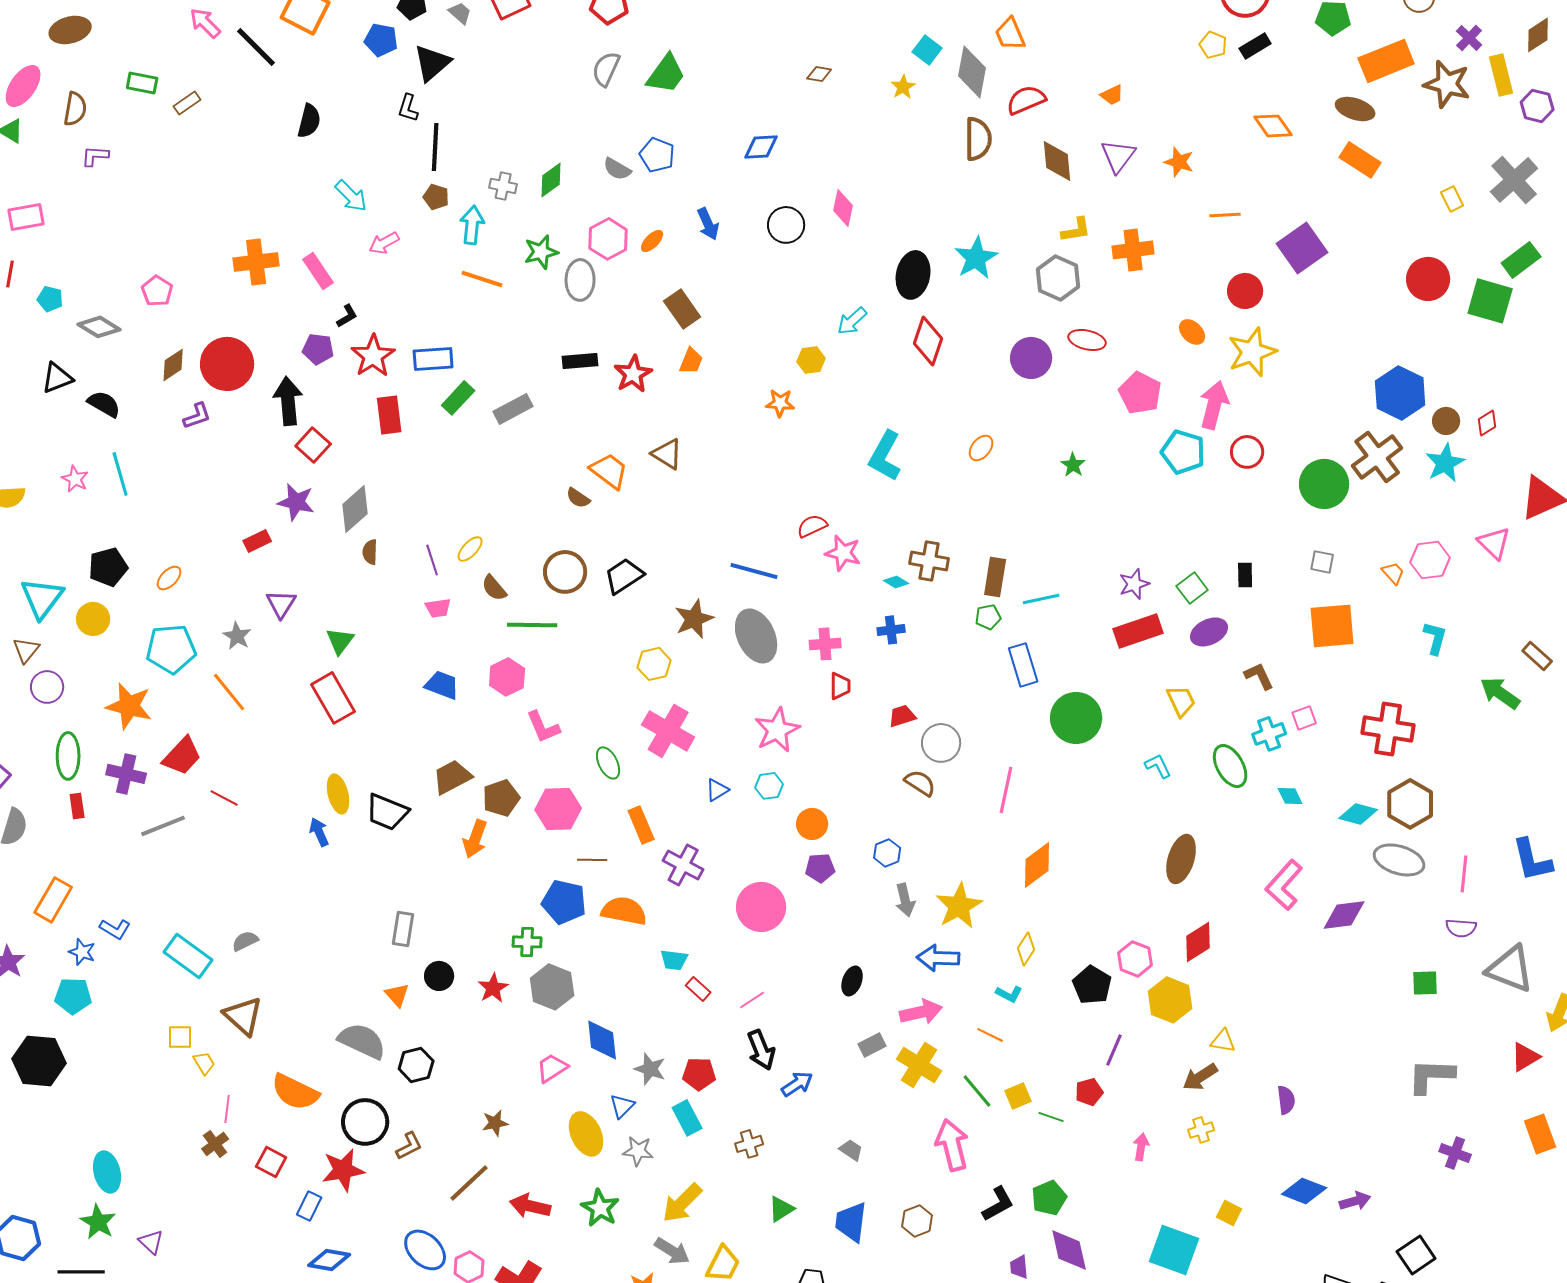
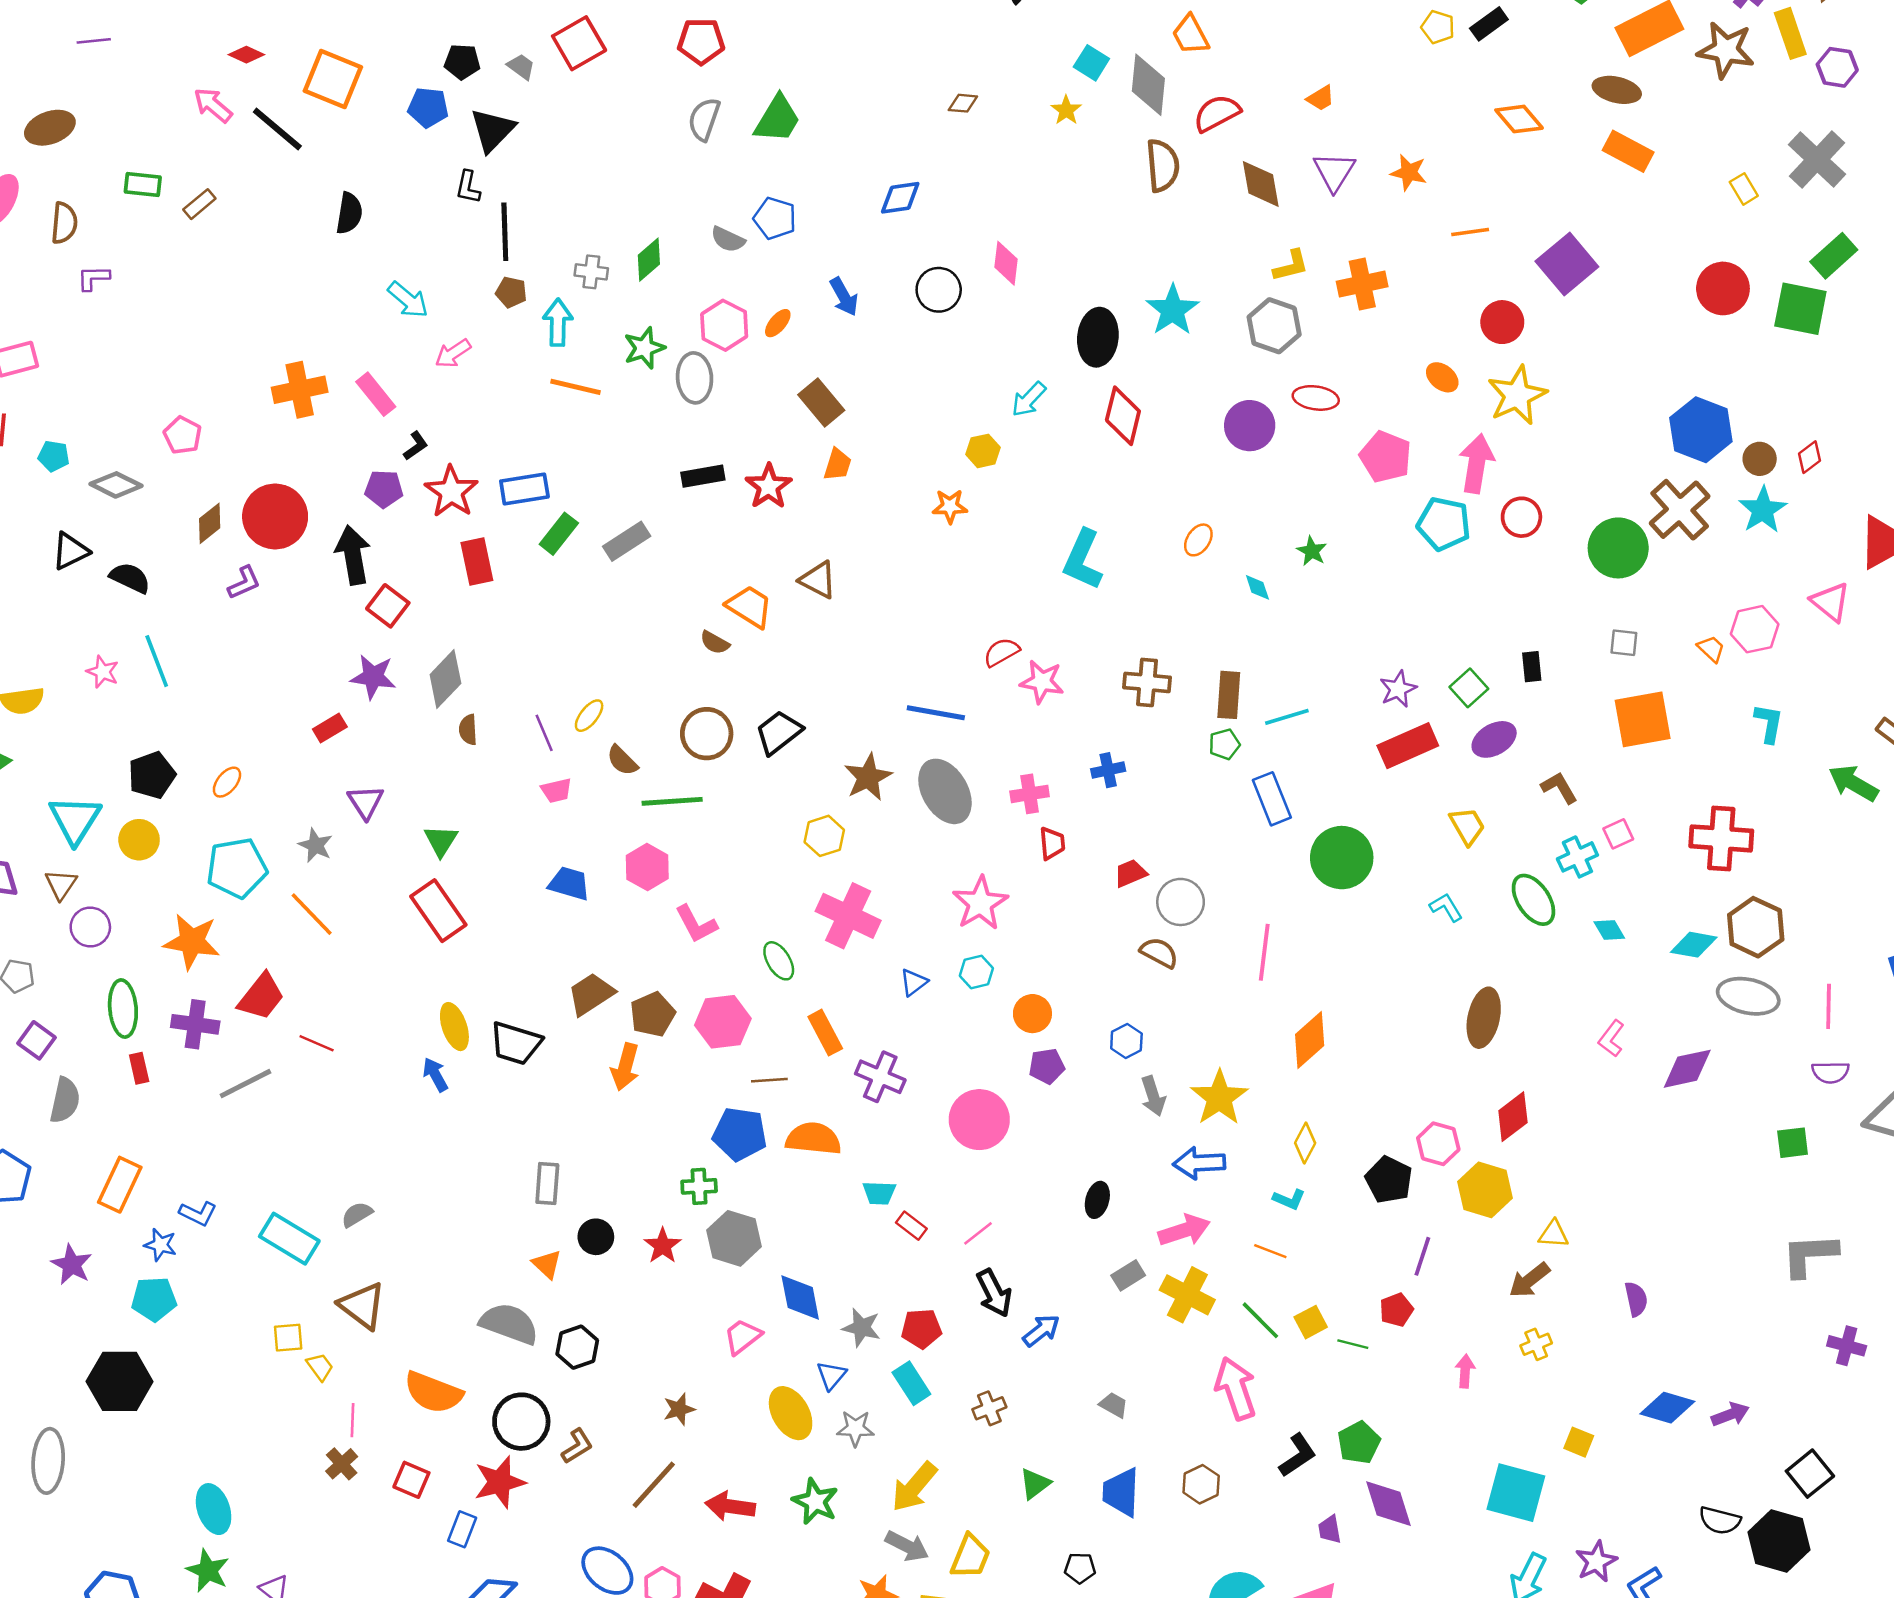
cyan diamond: (896, 582) -> (1257, 587), moved, turned 45
pink L-shape: (1284, 885) -> (1611, 1039), size x0.6

